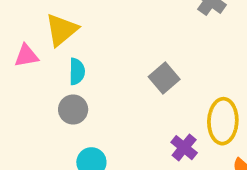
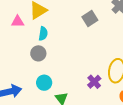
gray square: (164, 78) -> (90, 19), moved

